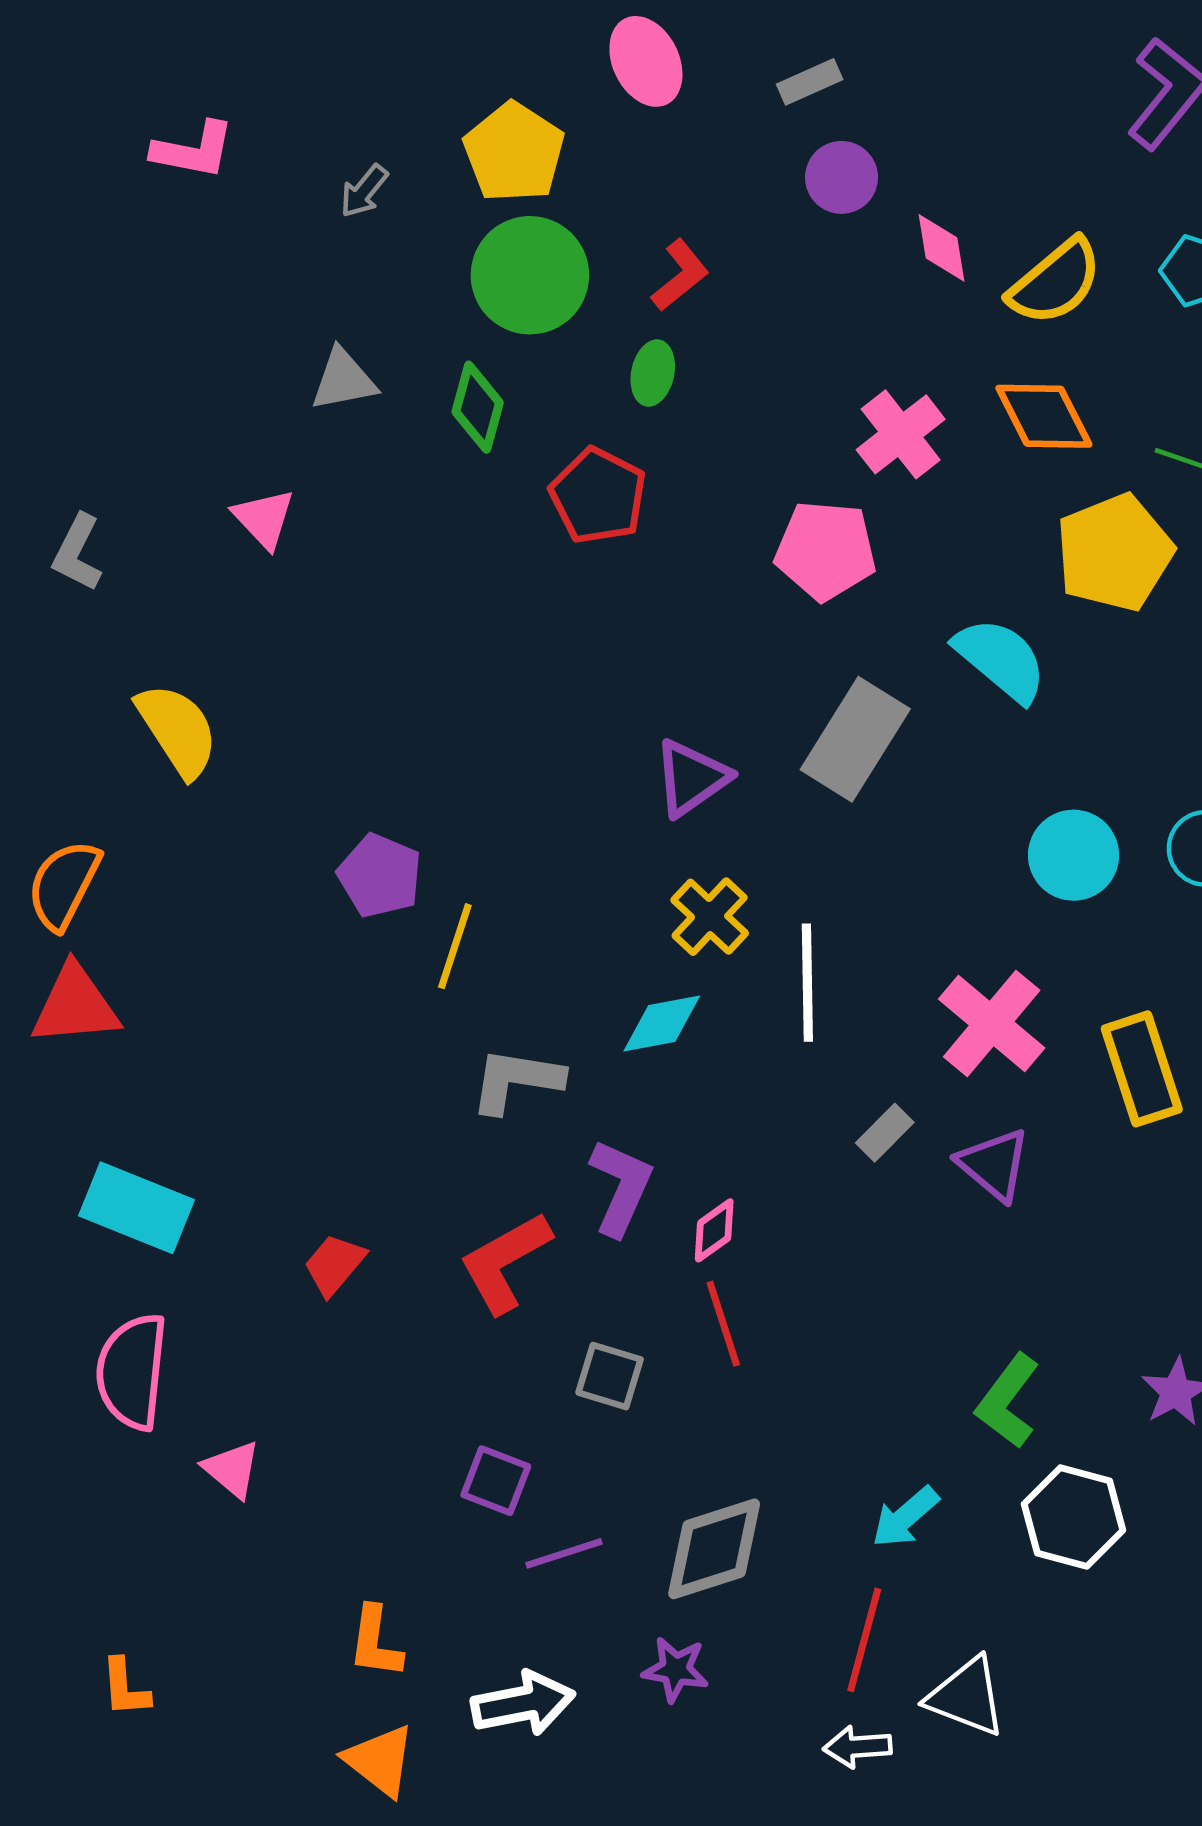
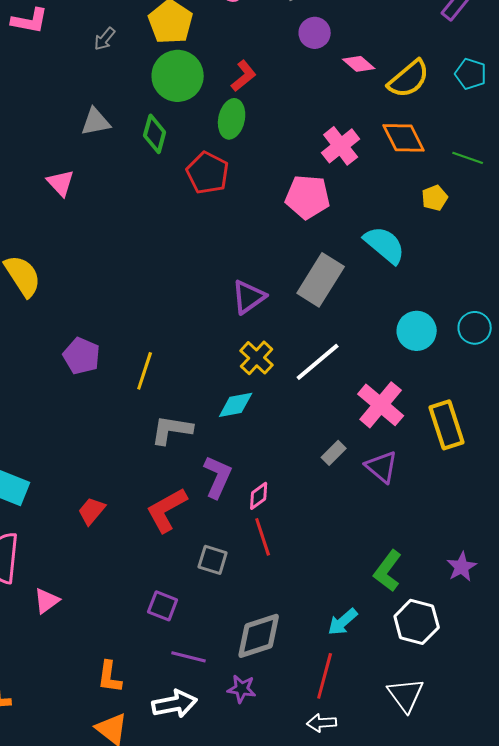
pink diamond: (942, 248) -> (359, 64), turned -40
green ellipse: (653, 373) -> (232, 119), size x1.4
yellow pentagon: (1114, 553) -> (435, 198), size x0.5
purple pentagon: (380, 876) -> (82, 356), moved
white line: (807, 983) -> (318, 362), moved, turned 51
pink triangle: (232, 1469) -> (47, 601), turned 44
purple line: (564, 1553) -> (189, 657), moved, turned 32
white triangle: (967, 1697) -> (406, 695), moved, turned 33

